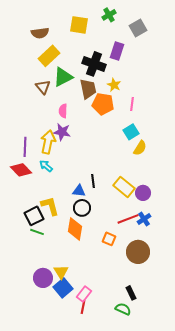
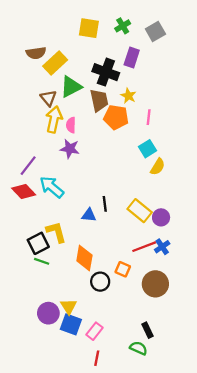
green cross: (109, 15) -> (123, 26), moved
brown semicircle: (40, 33) -> (36, 53), moved
yellow arrow: (48, 142) -> (54, 119), moved
purple line: (25, 147) -> (28, 166), turned 36
cyan arrow: (46, 166) -> (52, 187), size x1.6
black circle: (82, 208) -> (100, 282), moved
blue square: (63, 288) -> (71, 324), turned -30
red line: (83, 307) -> (97, 358), moved

